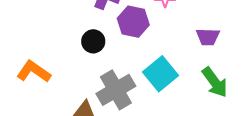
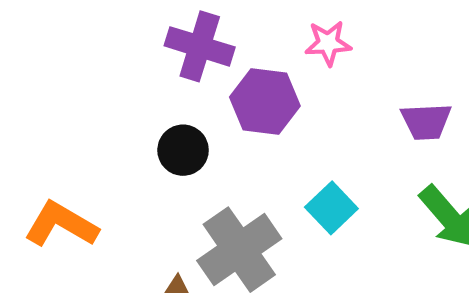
cyan square: (160, 74) -> (331, 208), size x0.7

